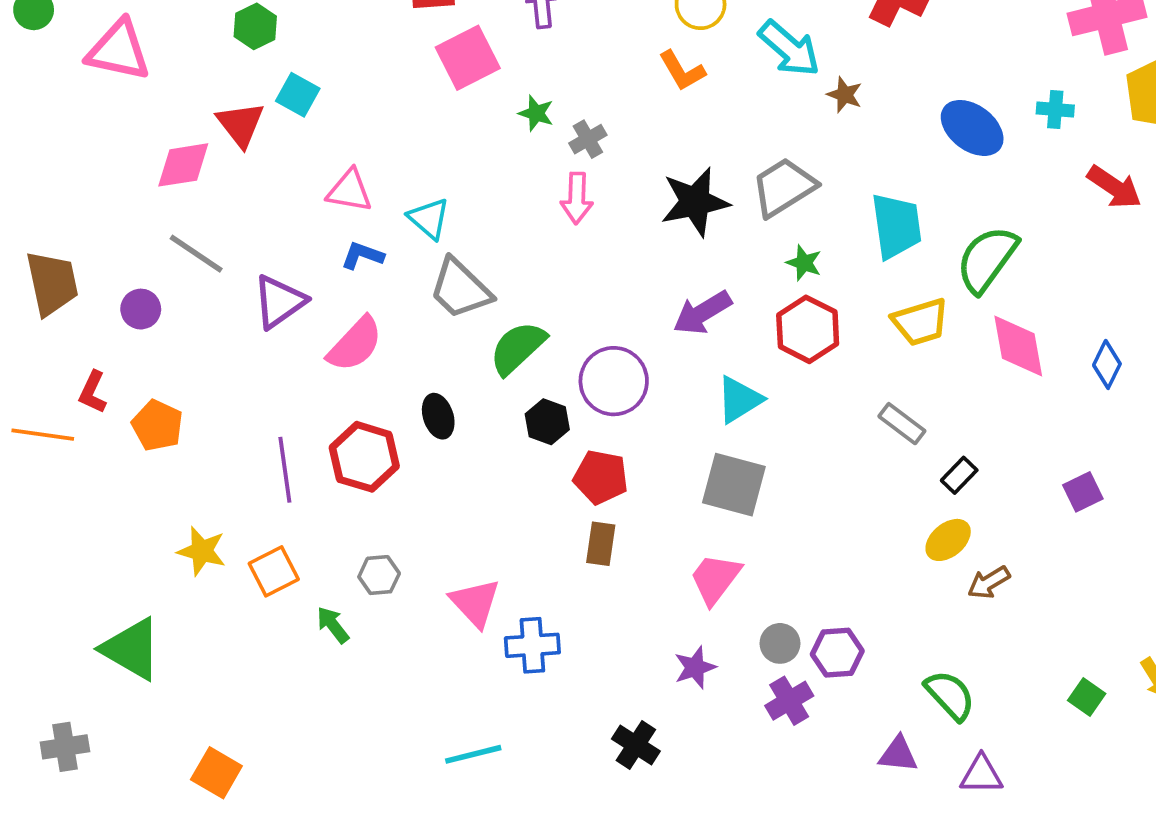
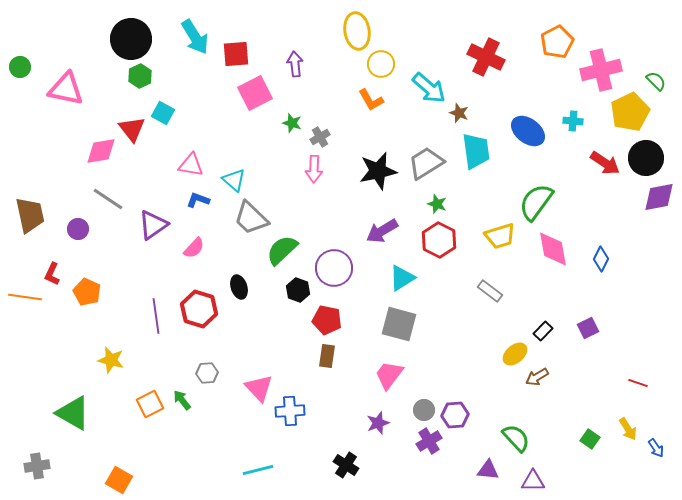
cyan trapezoid: (896, 226) -> (476, 151), moved
pink semicircle: (355, 344) -> (194, 248), size x0.7
black rectangle: (959, 475) -> (543, 331), moved
orange square: (274, 571) -> (150, 404), moved

